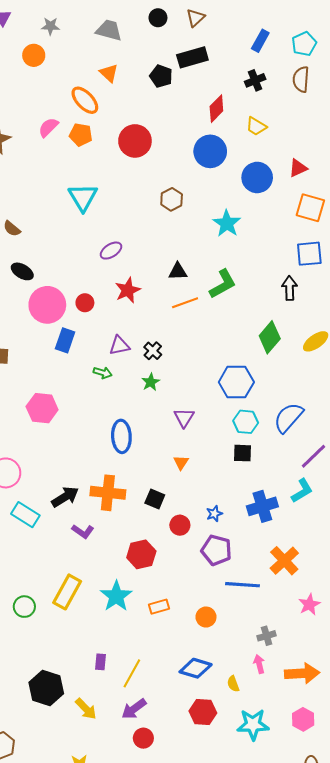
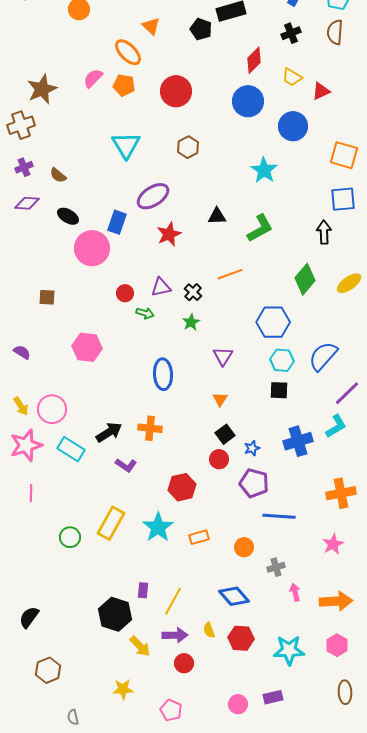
red triangle: (298, 168) -> (321, 91), moved
brown hexagon: (172, 199) -> (188, 147), moved
purple ellipse: (111, 251) -> (153, 196), size x1.5
red circle: (85, 303) -> (125, 293), moved
orange line: (185, 303) -> (230, 274), moved
blue rectangle: (65, 340) -> (117, 222), moved
orange cross: (108, 493) -> (150, 428), size x0.7
black square: (155, 499) -> (225, 434), moved, turned 30
orange cross: (284, 561) -> (341, 493), moved, turned 32
pink star: (309, 604) -> (333, 544), moved
gray cross: (267, 636) -> (276, 567), moved
blue diamond: (196, 668) -> (234, 596), turned 32
yellow semicircle: (233, 684) -> (209, 630), moved
black hexagon: (46, 688) -> (115, 614), moved
yellow arrow: (86, 709) -> (140, 646), moved
purple arrow: (134, 709) -> (175, 635), turned -145

